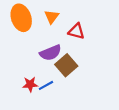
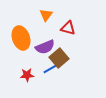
orange ellipse: (21, 18) -> (21, 38), moved
blue line: (46, 85) -> (50, 69), moved

